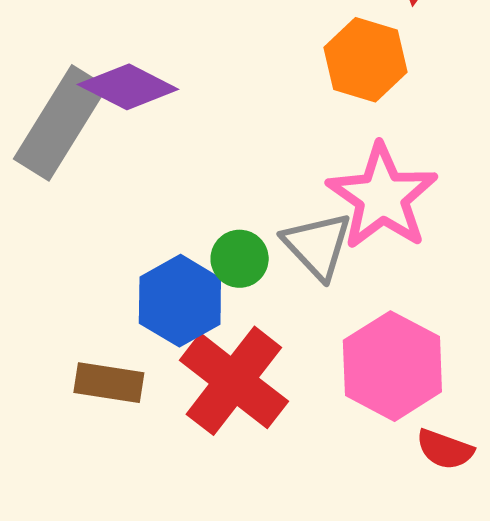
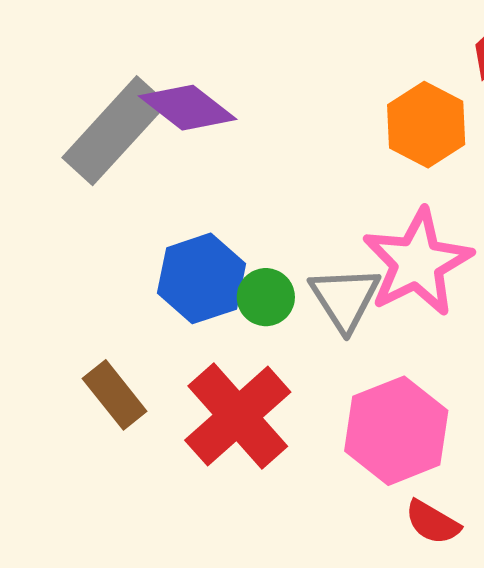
blue hexagon: (180, 301) -> (202, 278), moved
brown rectangle: (109, 383) -> (115, 395), turned 32

